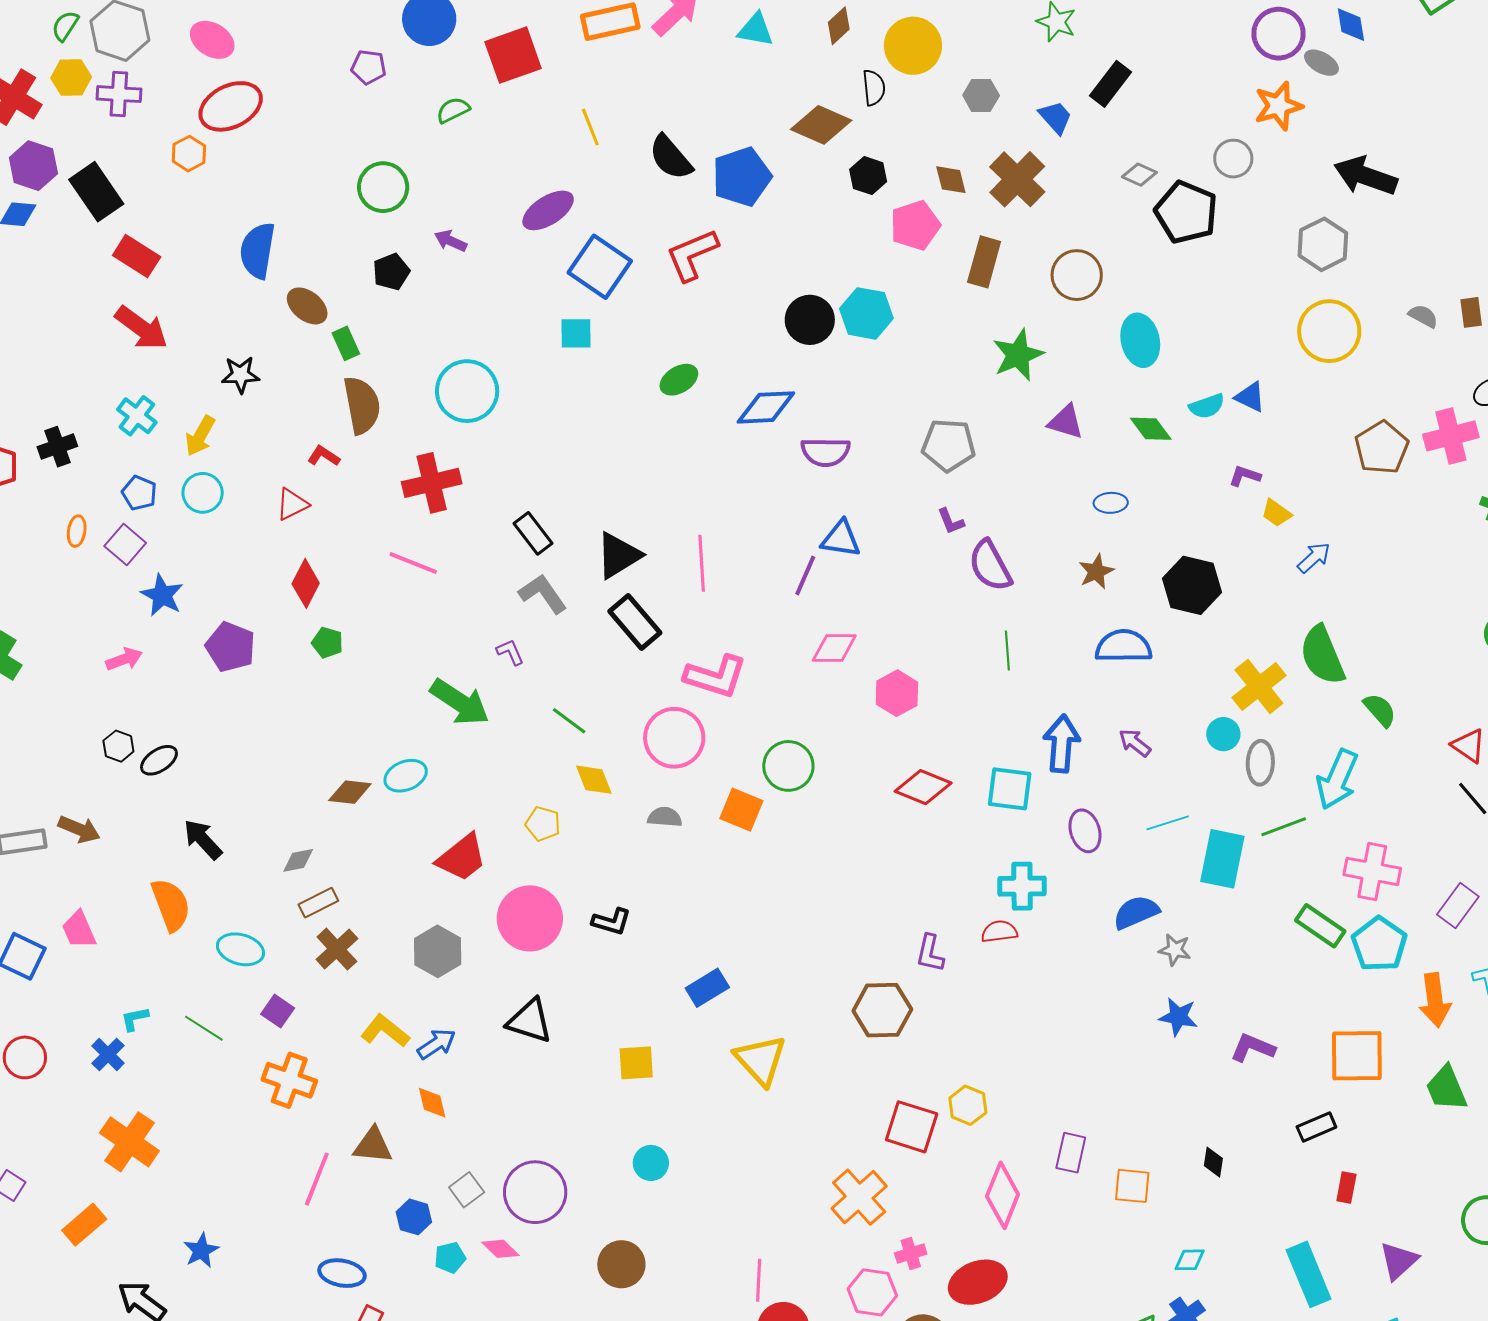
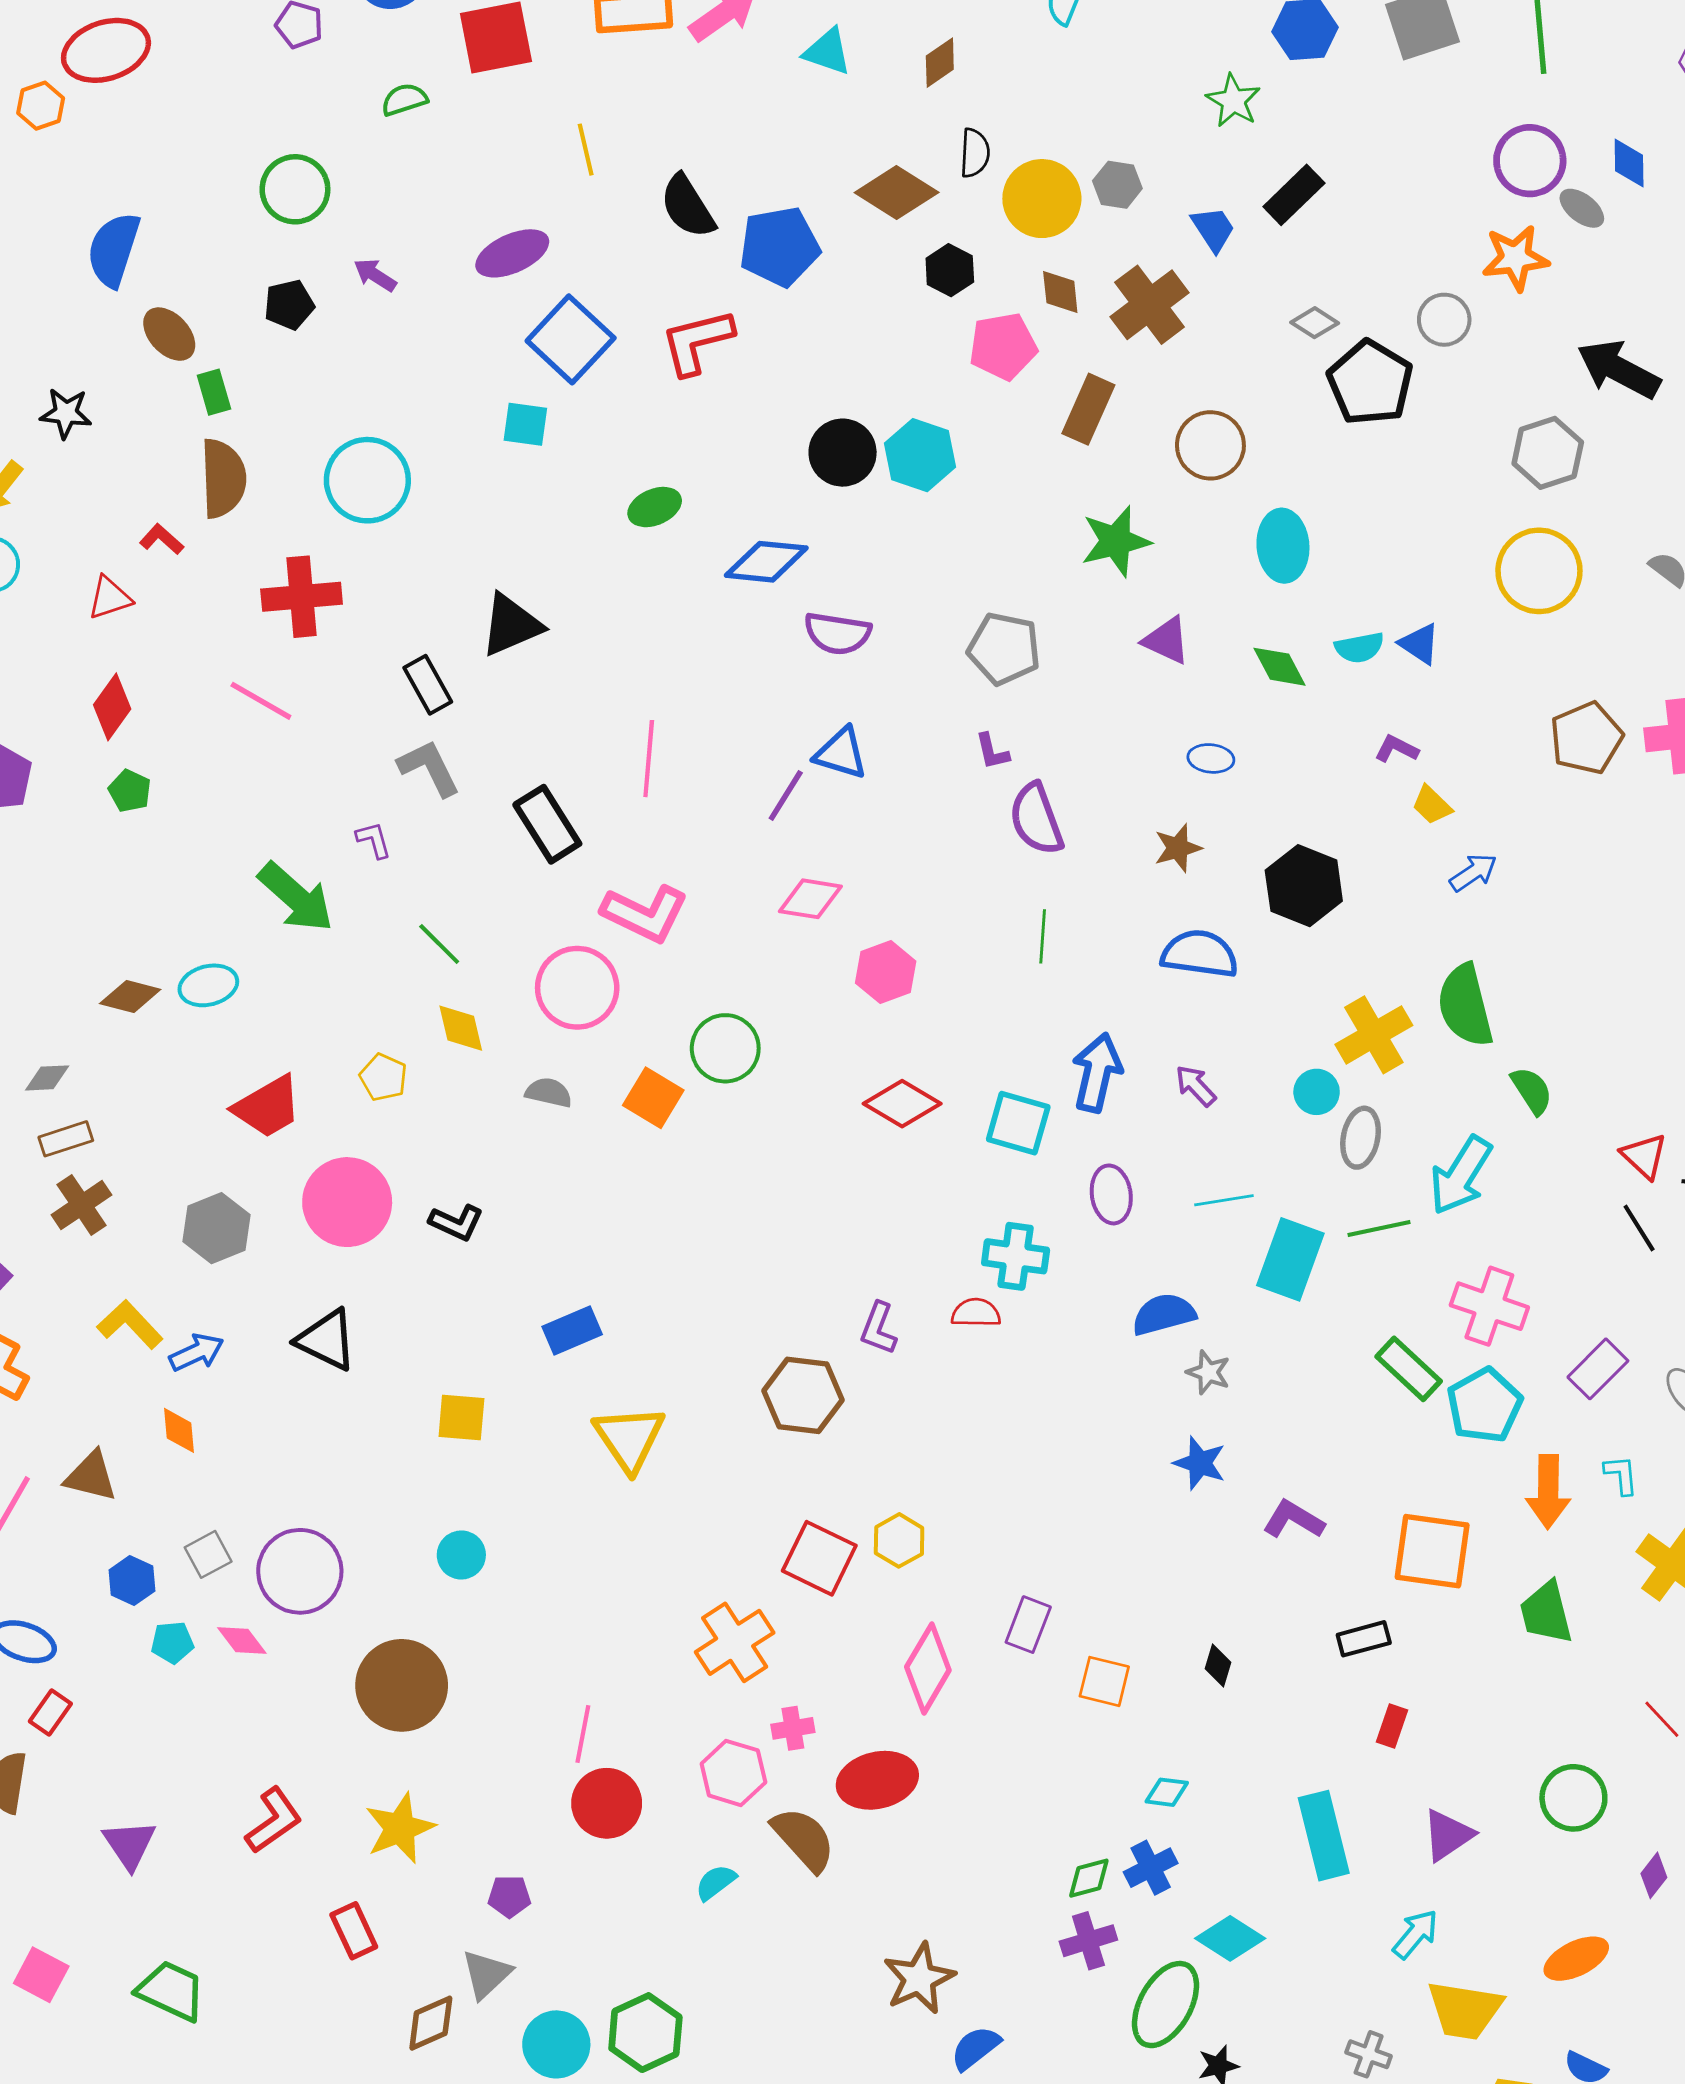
yellow circle: (913, 46) -> (1042, 199), moved
black triangle: (618, 555) -> (511, 625), moved
brown circle: (621, 1264) -> (402, 1685), size x1.4

